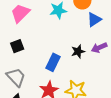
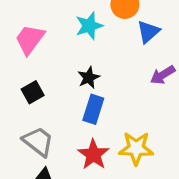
black star: (78, 51) -> (89, 78), moved

